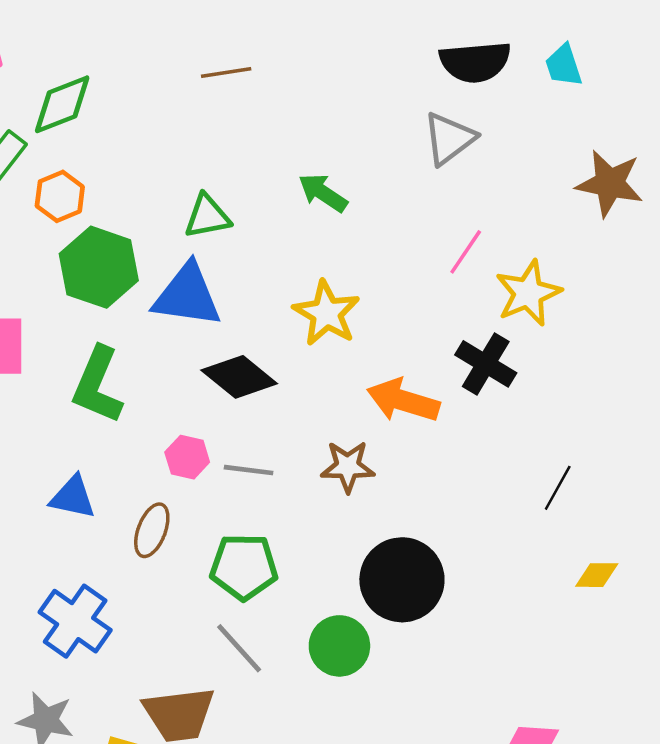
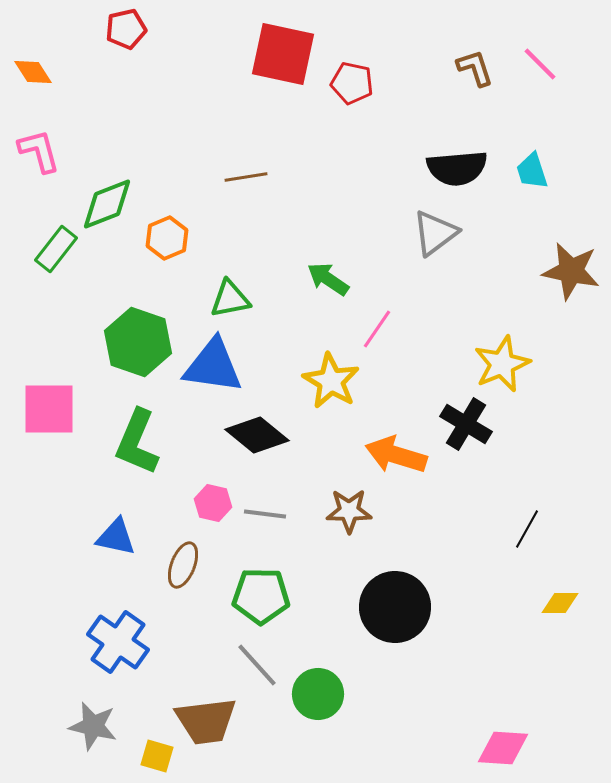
orange hexagon: (60, 196) -> (167, 238), moved
pink line: (466, 252) -> (377, 329), moved
green circle: (339, 646) -> (318, 694), moved

